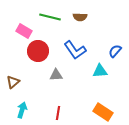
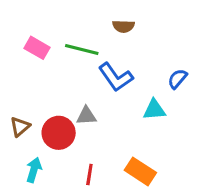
green line: (50, 17) -> (82, 49), moved
red circle: (38, 51) -> (59, 133), moved
orange rectangle: (103, 112) -> (140, 171), moved

